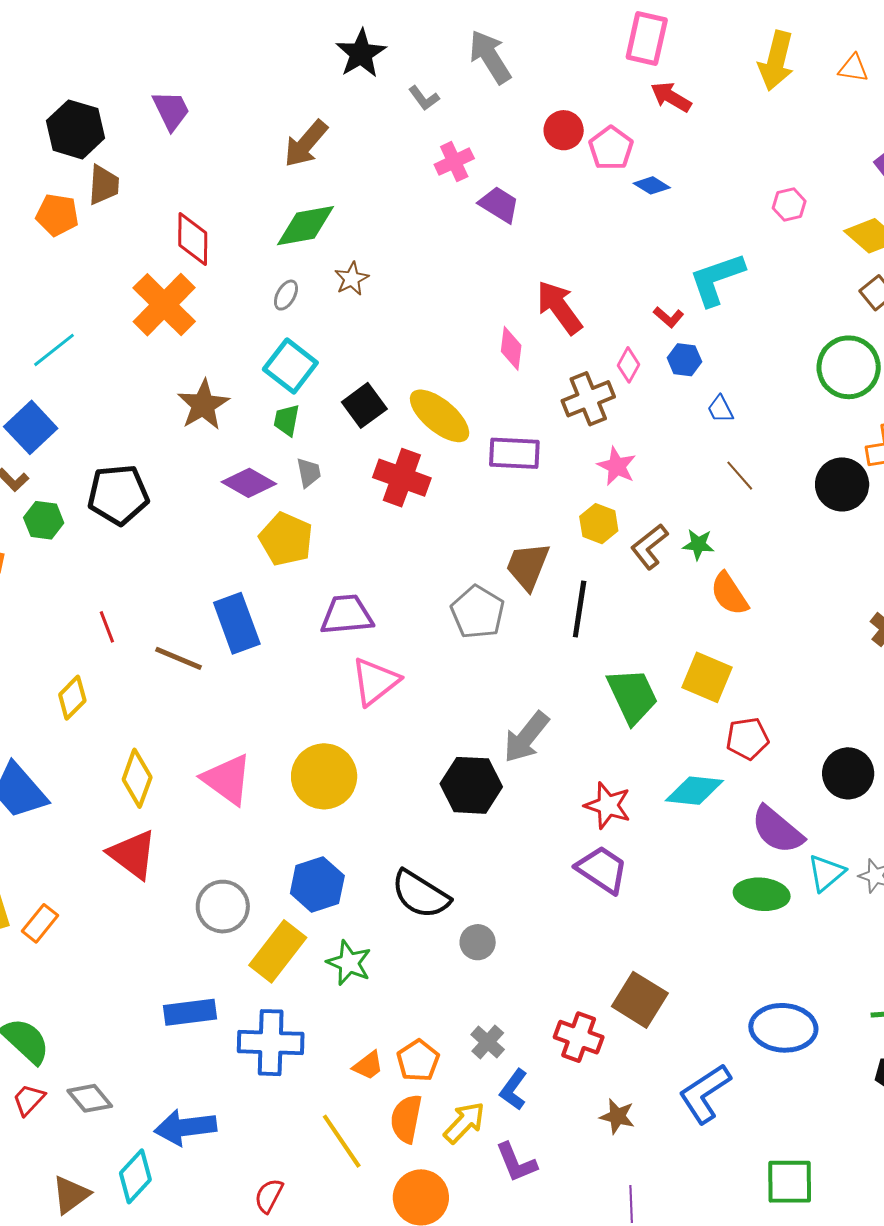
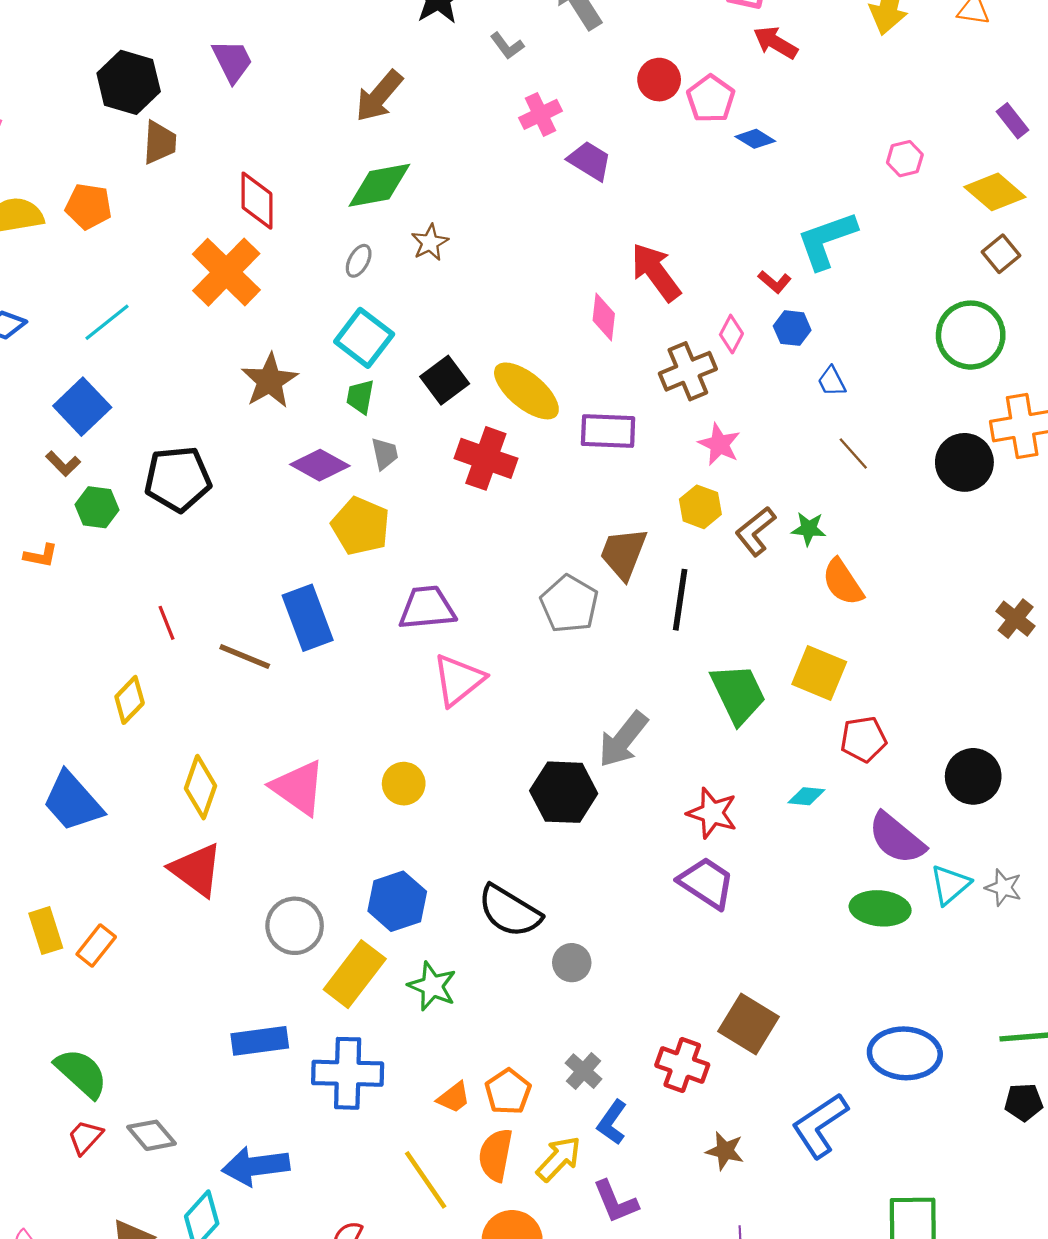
orange pentagon: (57, 215) -> (89, 206), moved
yellow circle: (324, 776) -> (404, 784), size x0.6
cyan diamond: (694, 791) -> (806, 796), size x0.6

